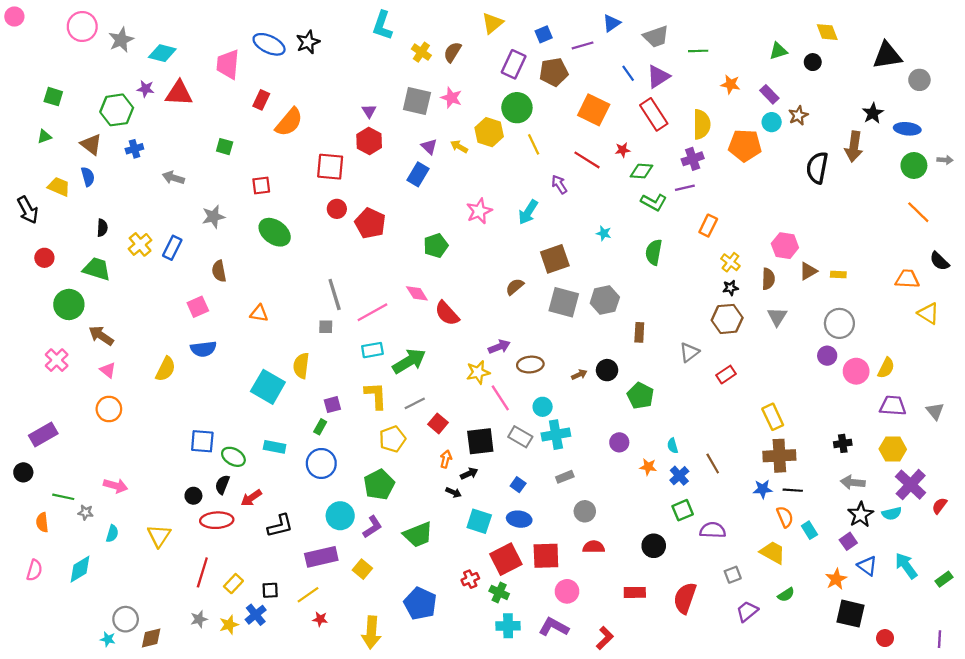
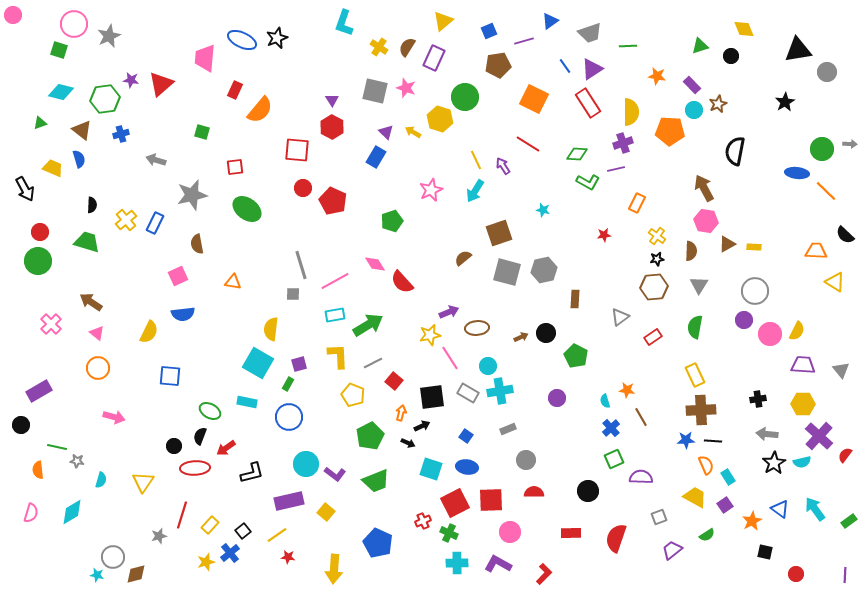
cyan diamond: (162, 53) -> (61, 92), moved
purple rectangle: (514, 64) -> (434, 58), moved
red triangle: (179, 93) -> (161, 84), turned -44
green square: (53, 97) -> (59, 50), moved
blue ellipse: (907, 129) -> (797, 173), moved
yellow line: (534, 144) -> (476, 160), moved
brown arrow: (854, 147) -> (704, 188), moved, turned 144
red star: (623, 150) -> (604, 235), moved
gray star: (213, 217) -> (192, 195), size x1.4
green semicircle: (654, 252) -> (695, 327), moved
green circle: (69, 304) -> (38, 261), moved
cyan square: (268, 387) -> (258, 363), moved
yellow pentagon: (392, 439) -> (353, 395), turned -30
blue square: (202, 441) -> (170, 376), moved
orange star: (648, 467) -> (627, 390), moved
green pentagon: (379, 485) -> (370, 436), moved
pink arrow: (116, 486) -> (114, 417), moved
purple L-shape: (372, 527) -> (335, 474), turned 70
purple square: (848, 541) -> (725, 505), moved
black square: (270, 590) -> (243, 531), turned -35
black square: (851, 614) -> (765, 552), size x0.6
gray star: (199, 619) -> (159, 536), moved

